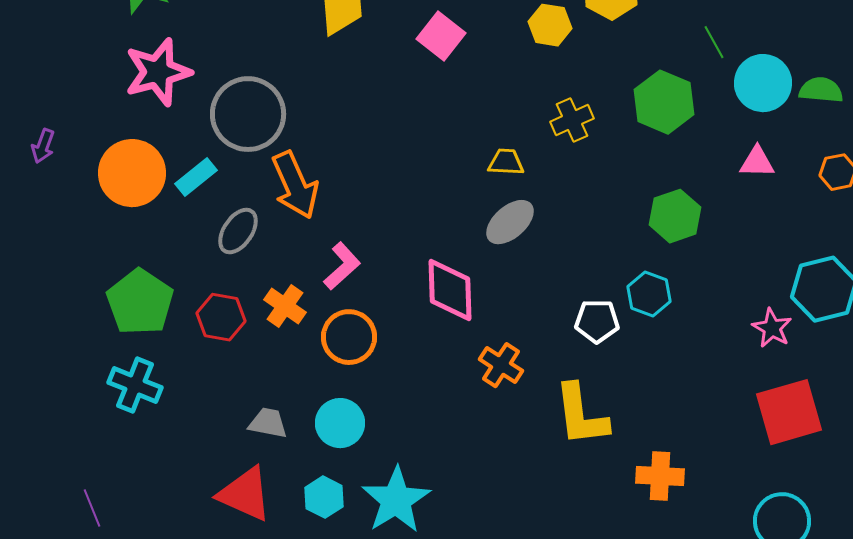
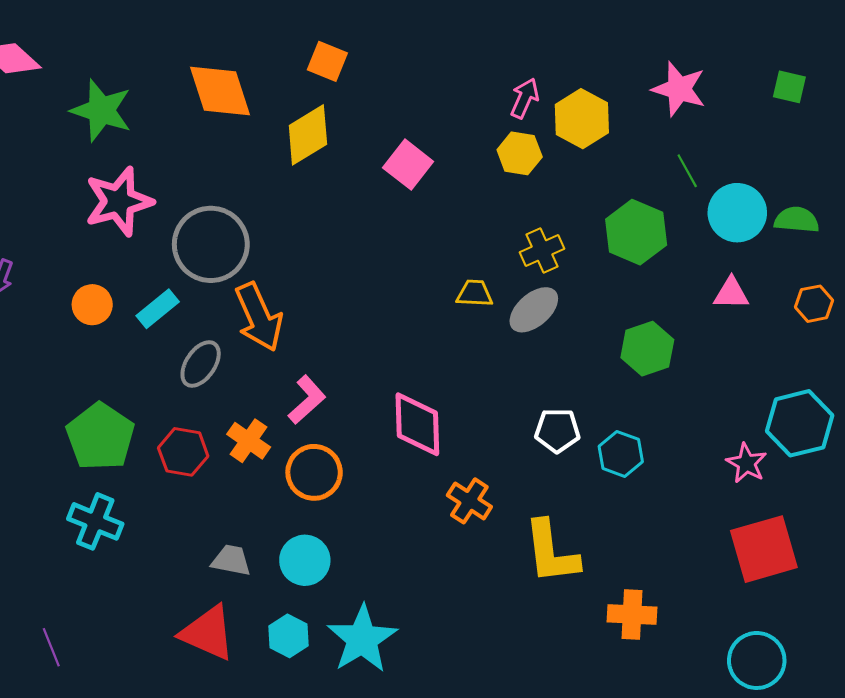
orange circle: (132, 173) -> (92, 305), size x0.6
gray ellipse: (510, 222) -> (534, 310), moved
cyan hexagon: (649, 294) -> (621, 454), moved
white pentagon: (597, 321) -> (557, 430), moved

